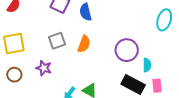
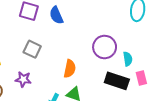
gray square: (57, 41) -> (32, 49), turned -36
orange semicircle: (84, 44) -> (70, 69), moved

